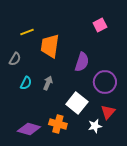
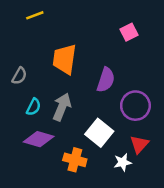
yellow line: (27, 32) -> (35, 15), moved
gray arrow: (48, 83) -> (62, 107), size x1.5
purple diamond: (29, 129) -> (39, 139), moved

